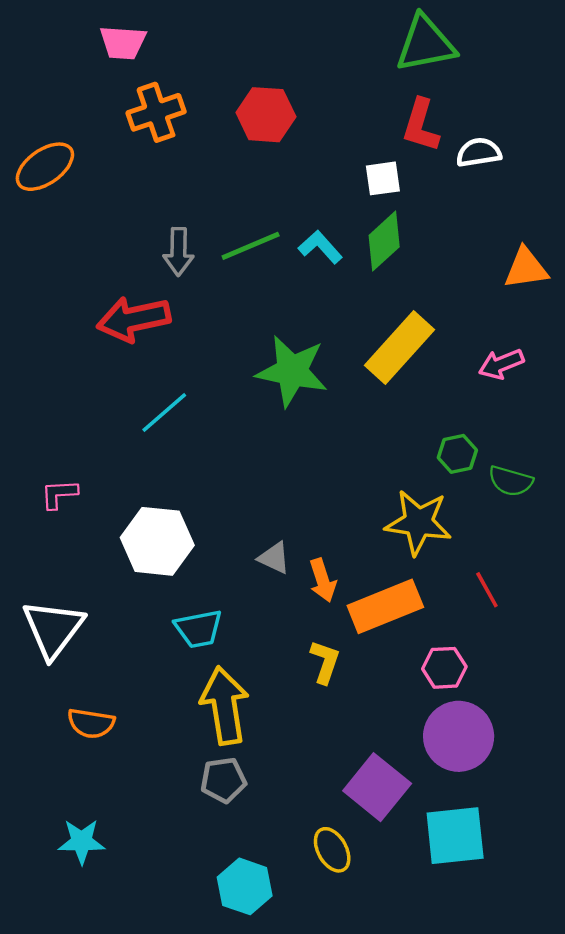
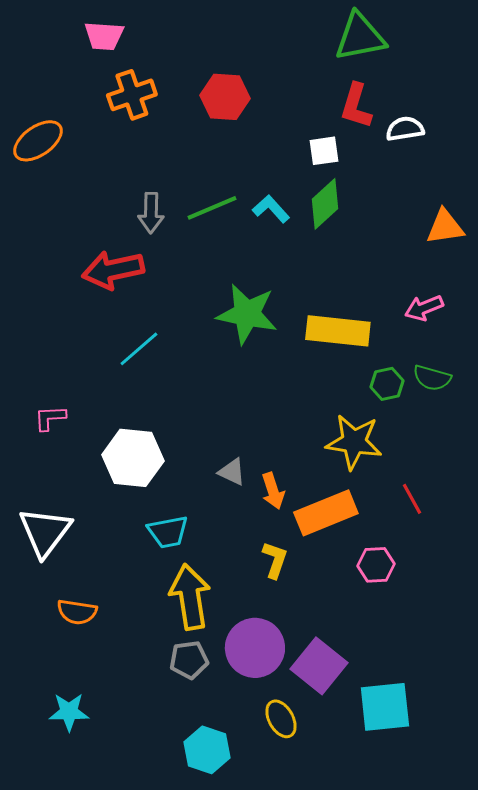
yellow rectangle: (399, 347) -> (338, 331), moved, turned 54
green semicircle: (511, 481) -> (432, 378), moved
purple circle: (459, 736) -> (255, 648), moved

